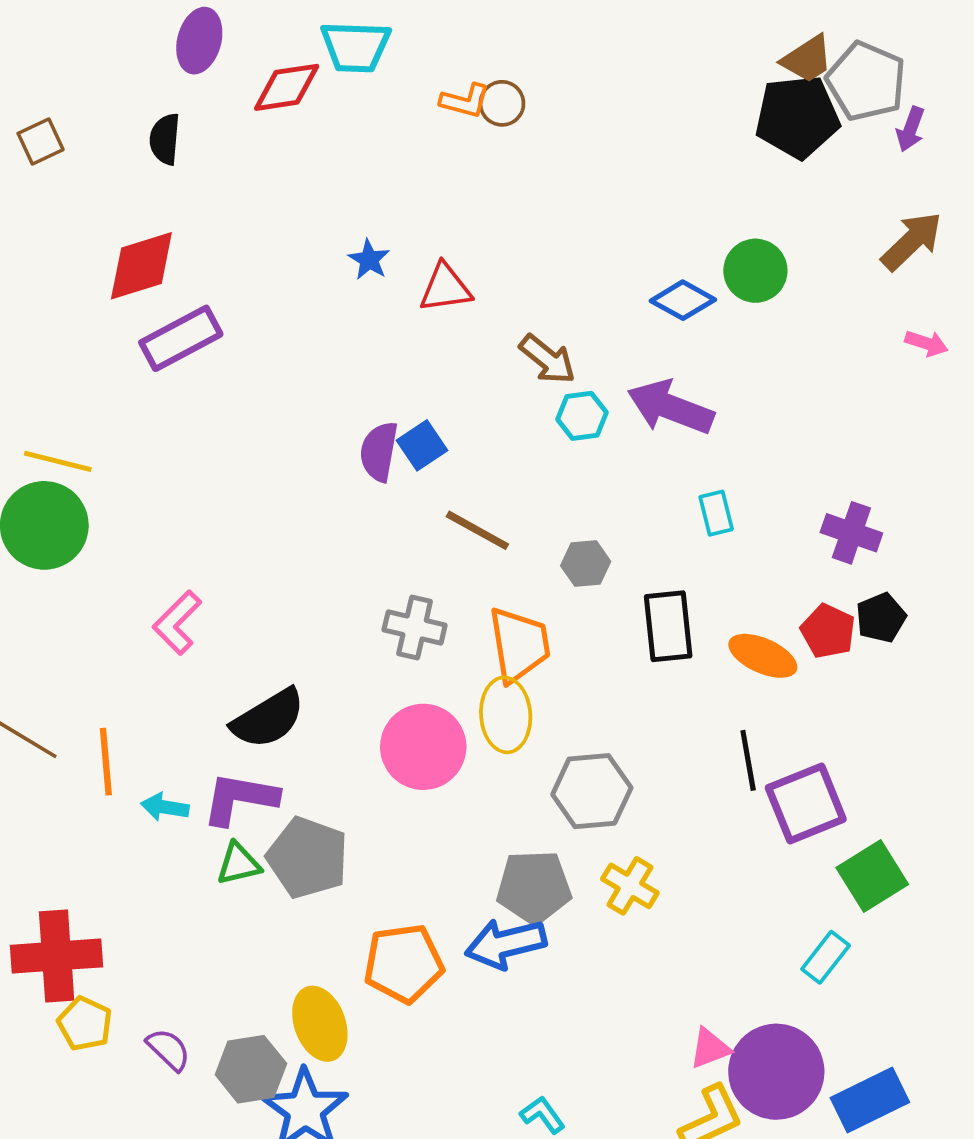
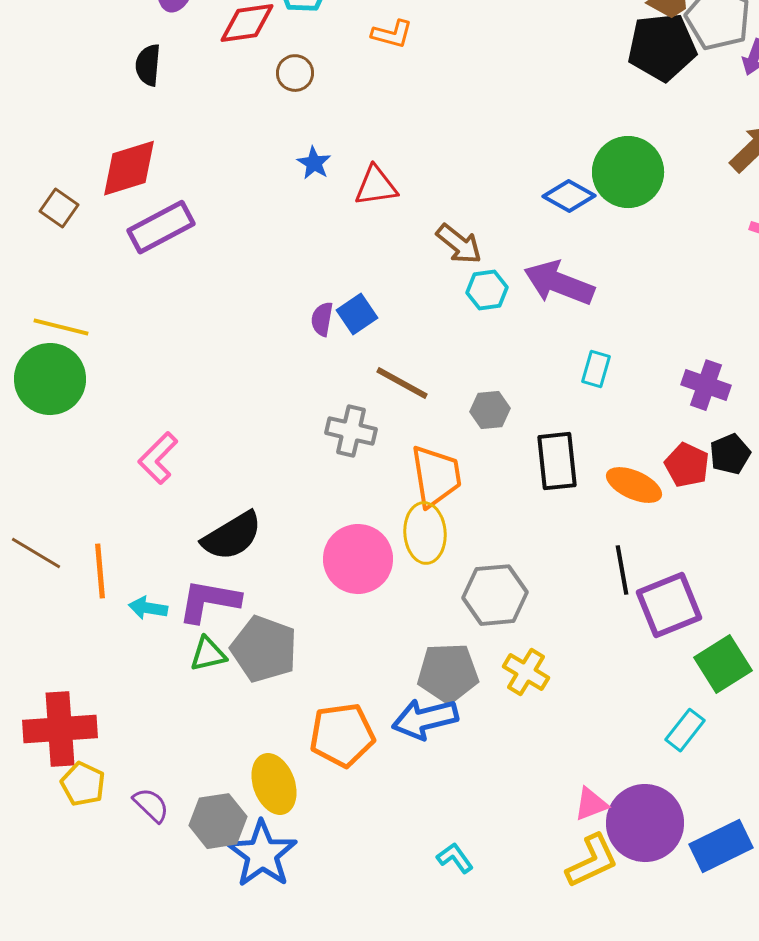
brown circle: (502, 103) -> (295, 73), moved
brown square: (41, 141) -> (59, 208), moved, turned -30
green circle: (755, 271) -> (628, 172), size x1.4
purple semicircle: (379, 452) -> (322, 319), size x0.7
cyan rectangle: (716, 513) -> (596, 369), turned 30
gray cross: (415, 628) -> (351, 431), moved

